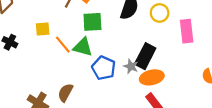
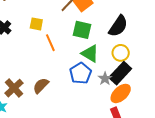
yellow circle: (160, 13) -> (121, 53), moved
green triangle: (83, 47) -> (90, 54), moved
orange ellipse: (152, 77) -> (121, 93), turned -45

